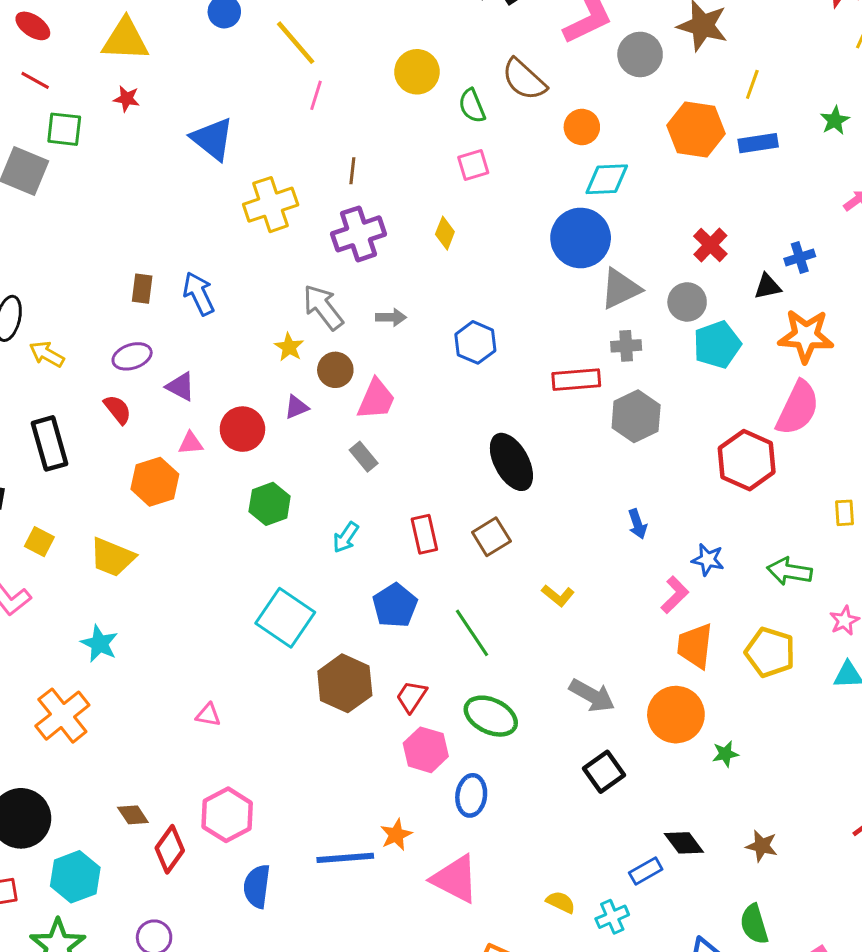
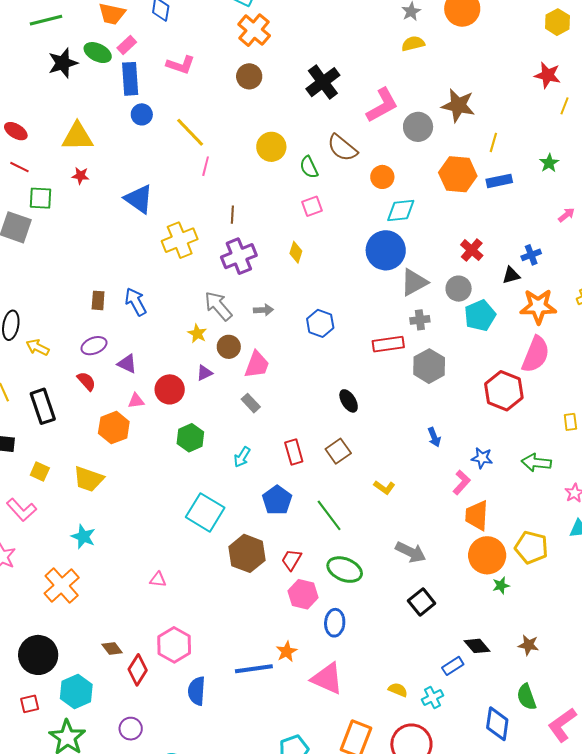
black ellipse: (511, 462) -> (349, 401), size x0.6
yellow pentagon: (770, 652) -> (531, 547), moved
orange circle: (676, 715) -> (487, 555), moved

